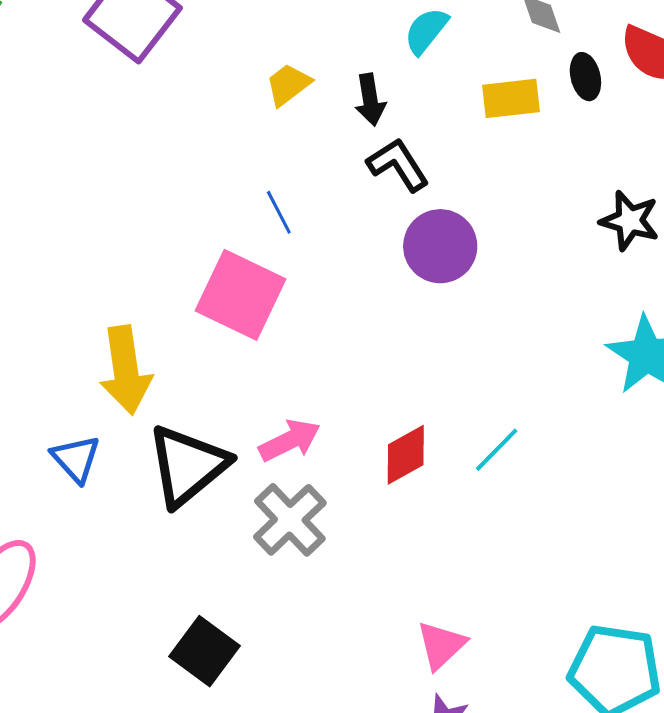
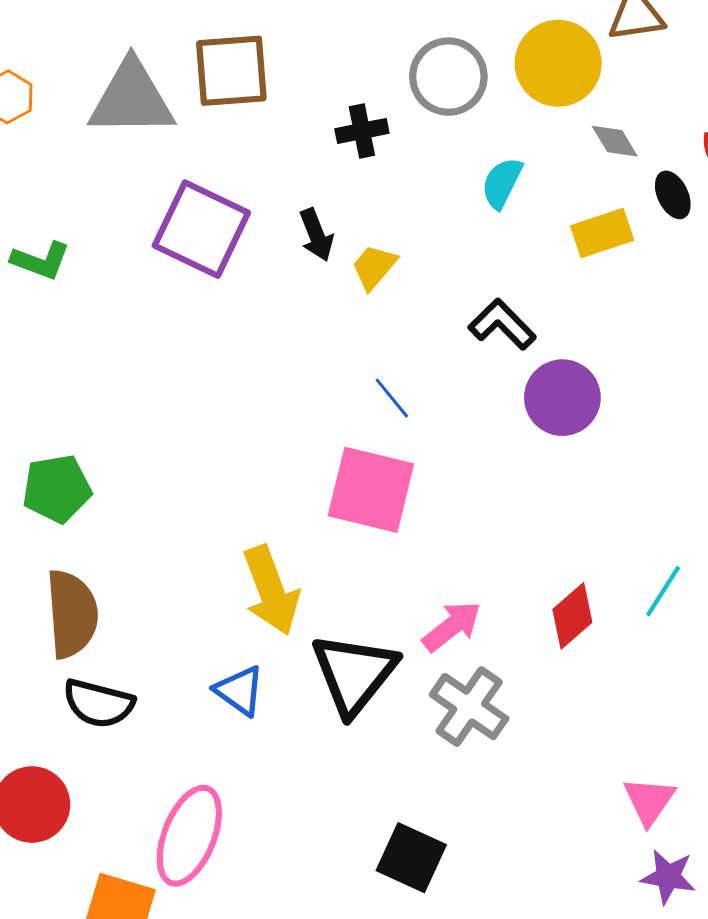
black arrow: (370, 100) -> (316, 235), moved

